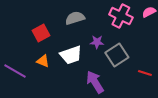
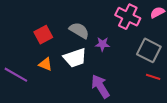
gray semicircle: (75, 18) -> (79, 30), moved, turned 48
gray square: (117, 55) -> (149, 50), moved, turned -30

